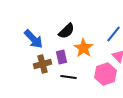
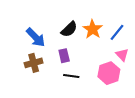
orange star: (83, 48) -> (93, 29), moved
brown cross: (42, 64) -> (34, 63), moved

